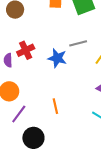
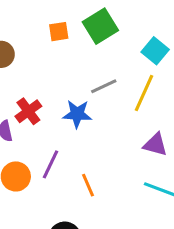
purple line: (19, 114) -> (51, 164), moved

